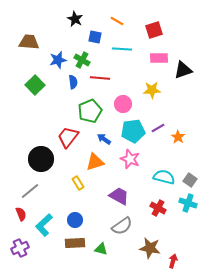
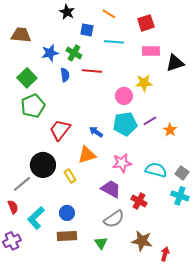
pink circle: (123, 104) -> (124, 96), moved
green pentagon: (90, 111) -> (33, 106), moved
black circle: (41, 159) -> (43, 165), moved
pink star: (130, 159) -> (122, 163), moved, turned -30
red cross: (158, 208) -> (139, 201), moved
green triangle: (101, 249) -> (101, 243), moved, turned 40

